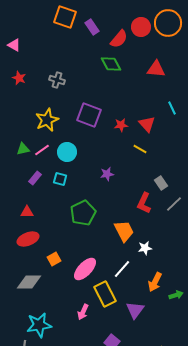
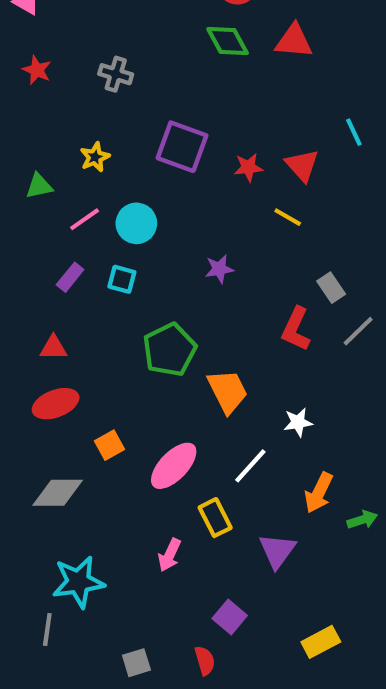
red triangle: (156, 69) -> (294, 41), moved
yellow star: (47, 120) -> (95, 157), size x0.6
green triangle: (23, 149) -> (39, 186), moved
orange trapezoid: (124, 231) -> (228, 391), moved
yellow rectangle: (105, 294) -> (215, 518), size x0.7

